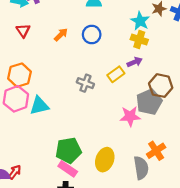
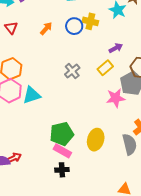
yellow cross: (139, 40) -> (90, 21), moved
yellow rectangle: (116, 74) -> (105, 68), moved
gray cross: (85, 83) -> (72, 71), turned 35
red arrow: (15, 172) -> (14, 158), turned 32

